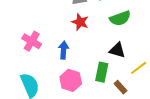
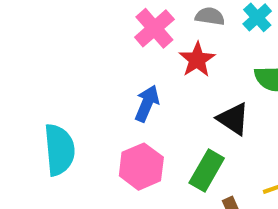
pink cross: (32, 41) -> (154, 28), moved
black triangle: (117, 50) -> (233, 119), moved

